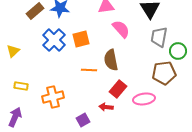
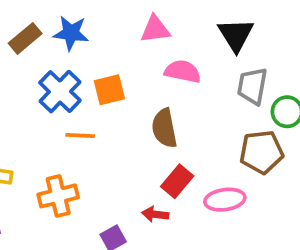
pink semicircle: (121, 29) -> (183, 71), turned -36
orange line: (89, 70) -> (80, 136), moved

